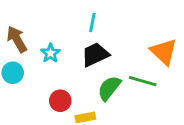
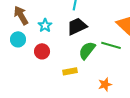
red circle: (60, 101) -> (42, 51), moved

